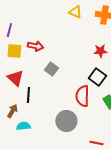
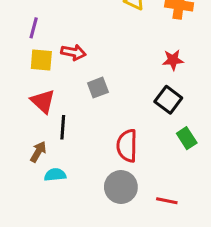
gray square: (51, 69) -> (98, 88), turned 32
red semicircle: (82, 96) -> (127, 146), moved
gray circle: (66, 121) -> (121, 187), moved

